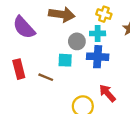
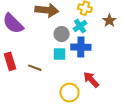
cyan cross: (98, 33) -> (80, 26), turned -32
cyan square: (65, 60) -> (59, 54), moved

